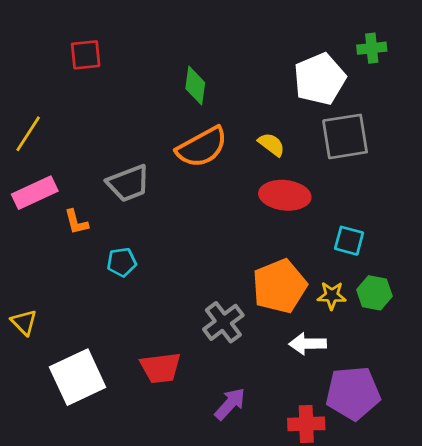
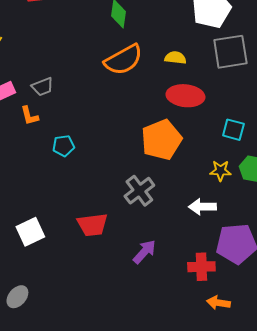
yellow semicircle: (271, 144) -> (175, 58), turned -30
gray trapezoid: (128, 183) -> (42, 87), moved, size x0.7
orange pentagon: (279, 286) -> (161, 140), moved
white square: (78, 377) -> (30, 232), size x0.7

